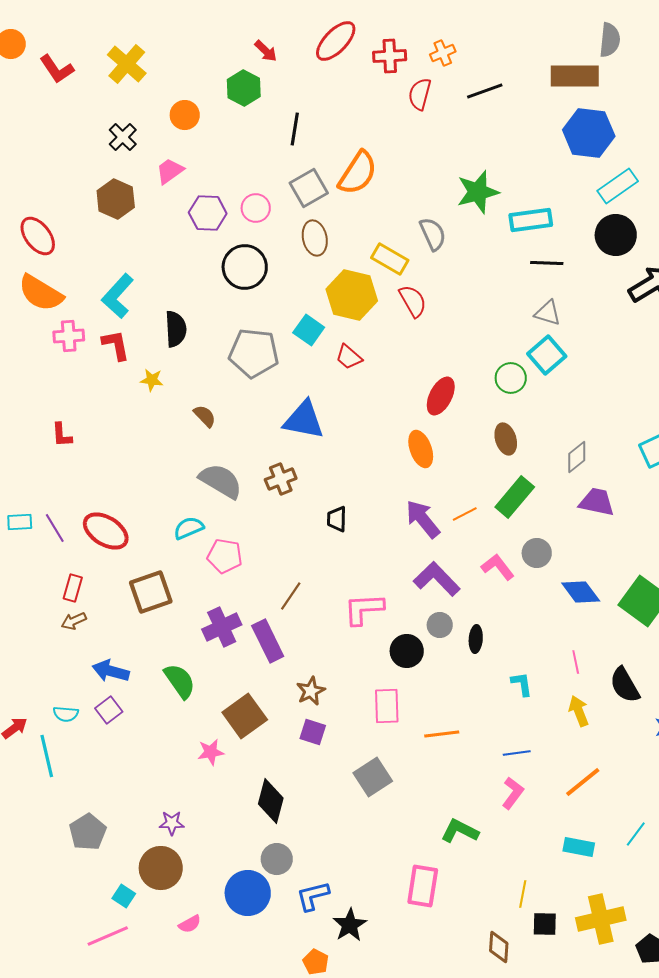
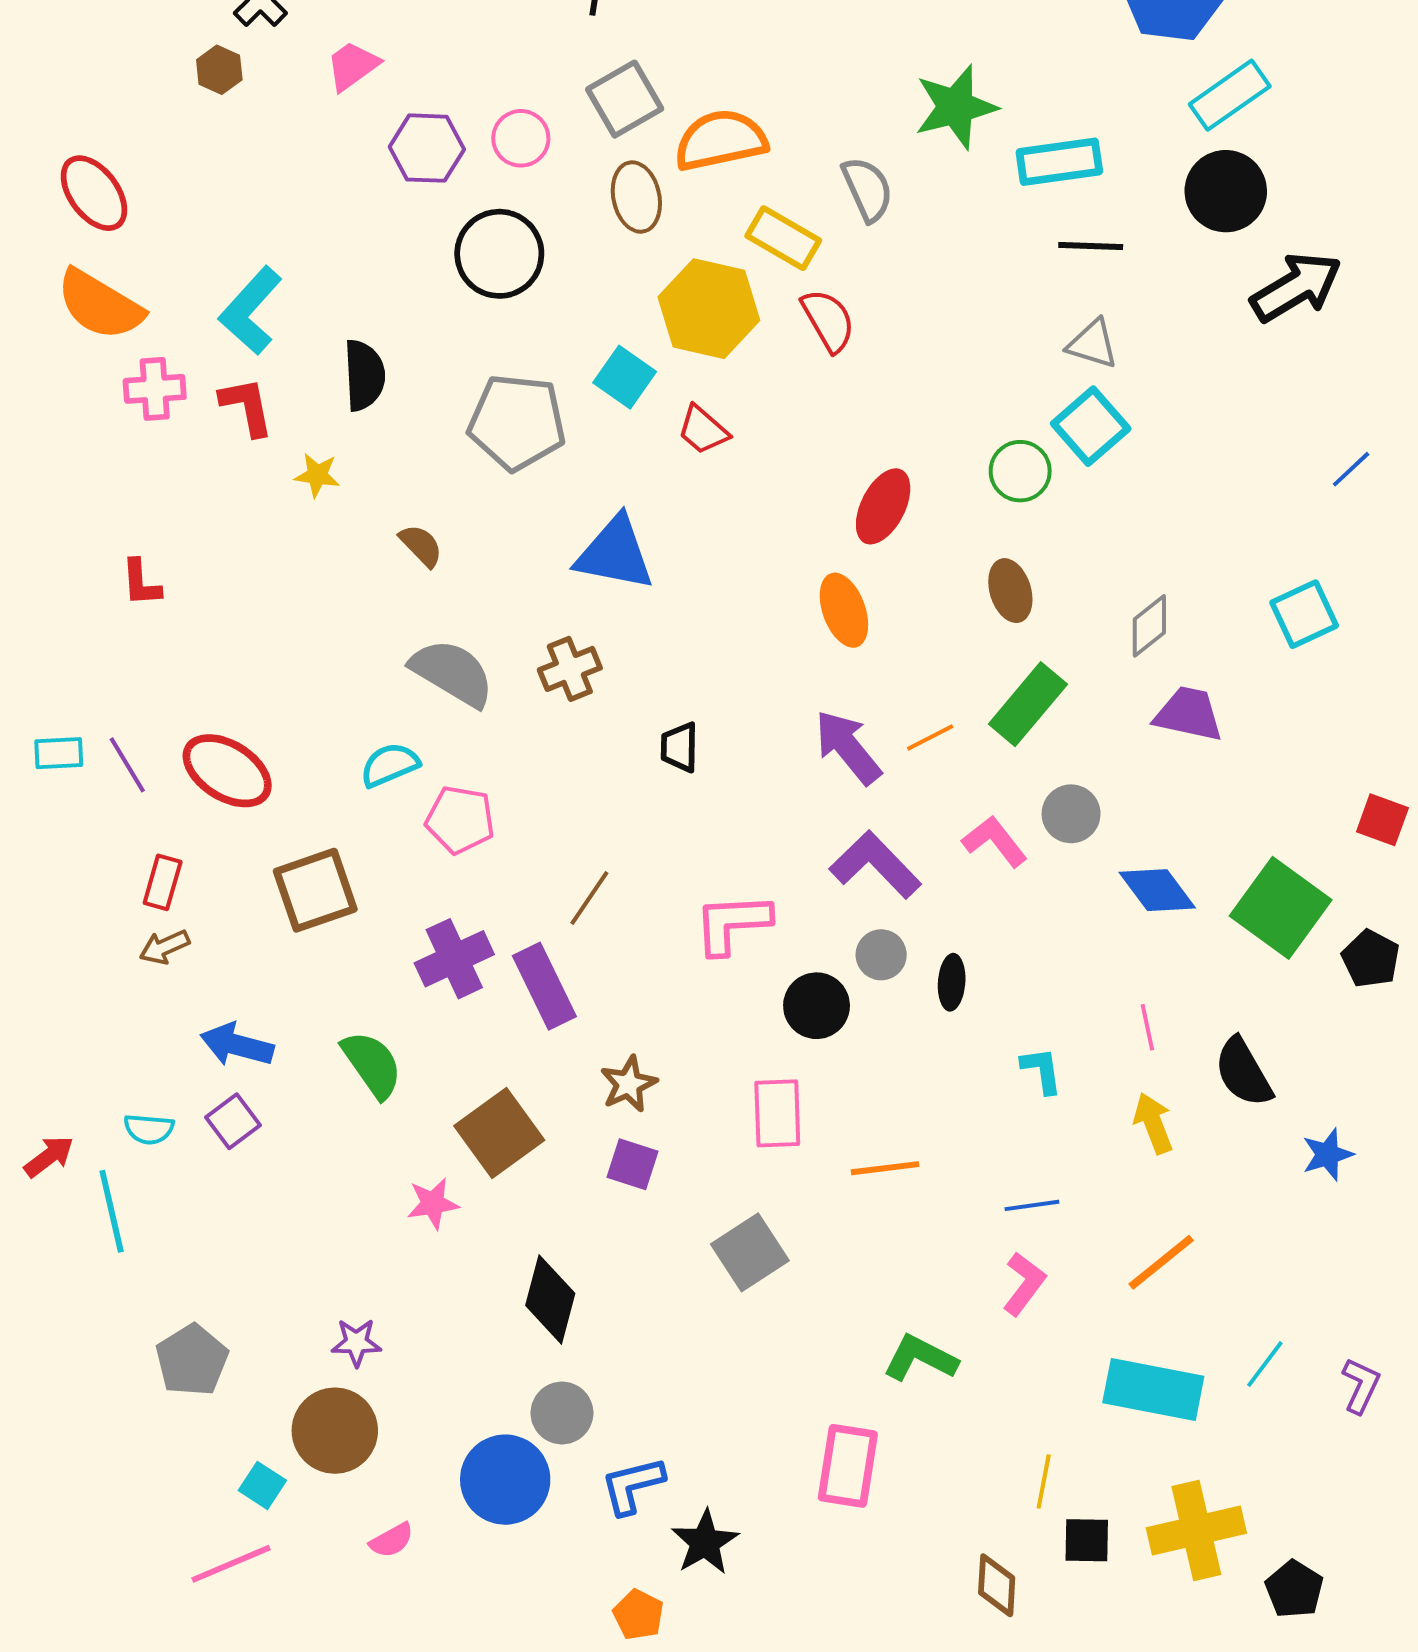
orange semicircle: (358, 173) -> (721, 140), moved, turned -135
brown hexagon: (116, 199) -> (219, 70), moved, size x0.6
cyan rectangle: (579, 847) -> (1153, 1390), size x1.6

